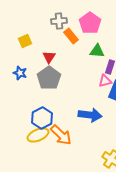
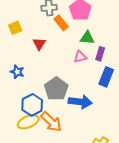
blue star: (20, 73) -> (17, 72), moved
gray pentagon: (49, 78) -> (56, 89), moved
pink triangle: (105, 81) -> (80, 57), moved

